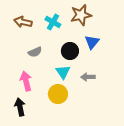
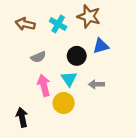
brown star: (81, 15) -> (89, 16), turned 30
blue triangle: (92, 42) -> (101, 46), turned 35
pink arrow: (26, 81) -> (44, 85), moved

